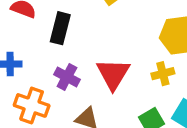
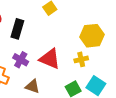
red triangle: (113, 74) -> (50, 59), turned -40

